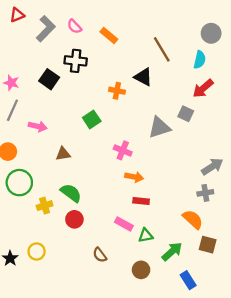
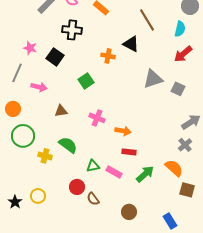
black square: (49, 79) -> (55, 57), moved
pink star: (11, 83) -> (30, 48), moved
gray square: (186, 114) -> (178, 89), moved
gray triangle: (159, 127) -> (153, 79), moved
pink cross: (123, 150) -> (97, 118), moved
gray cross: (205, 193) -> (185, 145), turned -32
yellow cross: (45, 206) -> (45, 156), turned 32
red circle: (74, 219) -> (77, 187), moved
green triangle: (146, 235) -> (93, 166), moved
green arrow: (172, 251) -> (145, 174), moved

